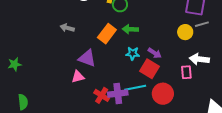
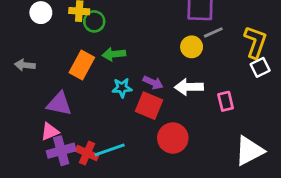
white arrow: (199, 59) -> (189, 87), moved
pink rectangle: (186, 72) -> (226, 101), moved
cyan line: (135, 88) -> (110, 150), moved
purple cross: (118, 94) -> (61, 151), moved

